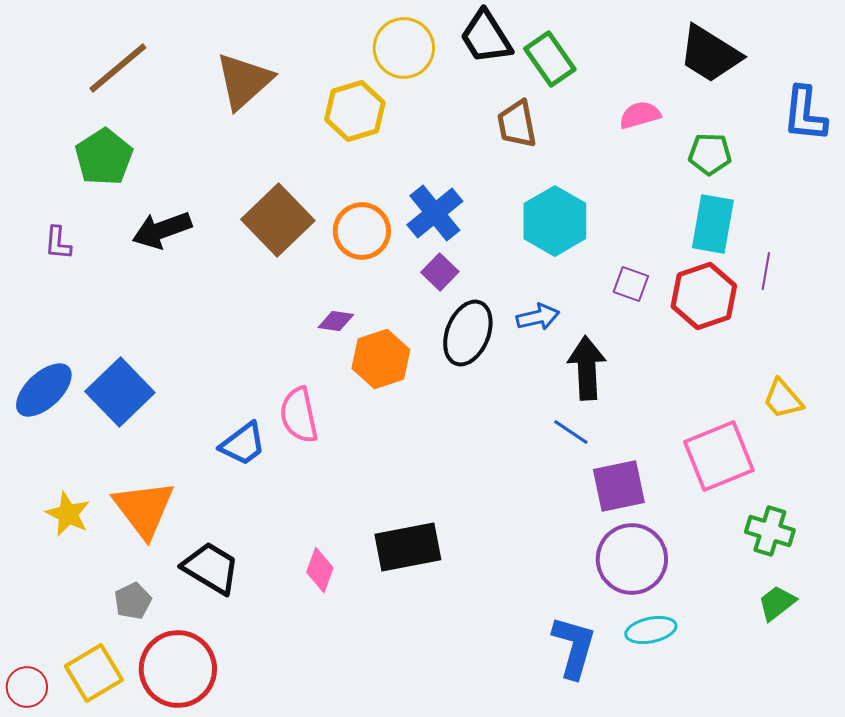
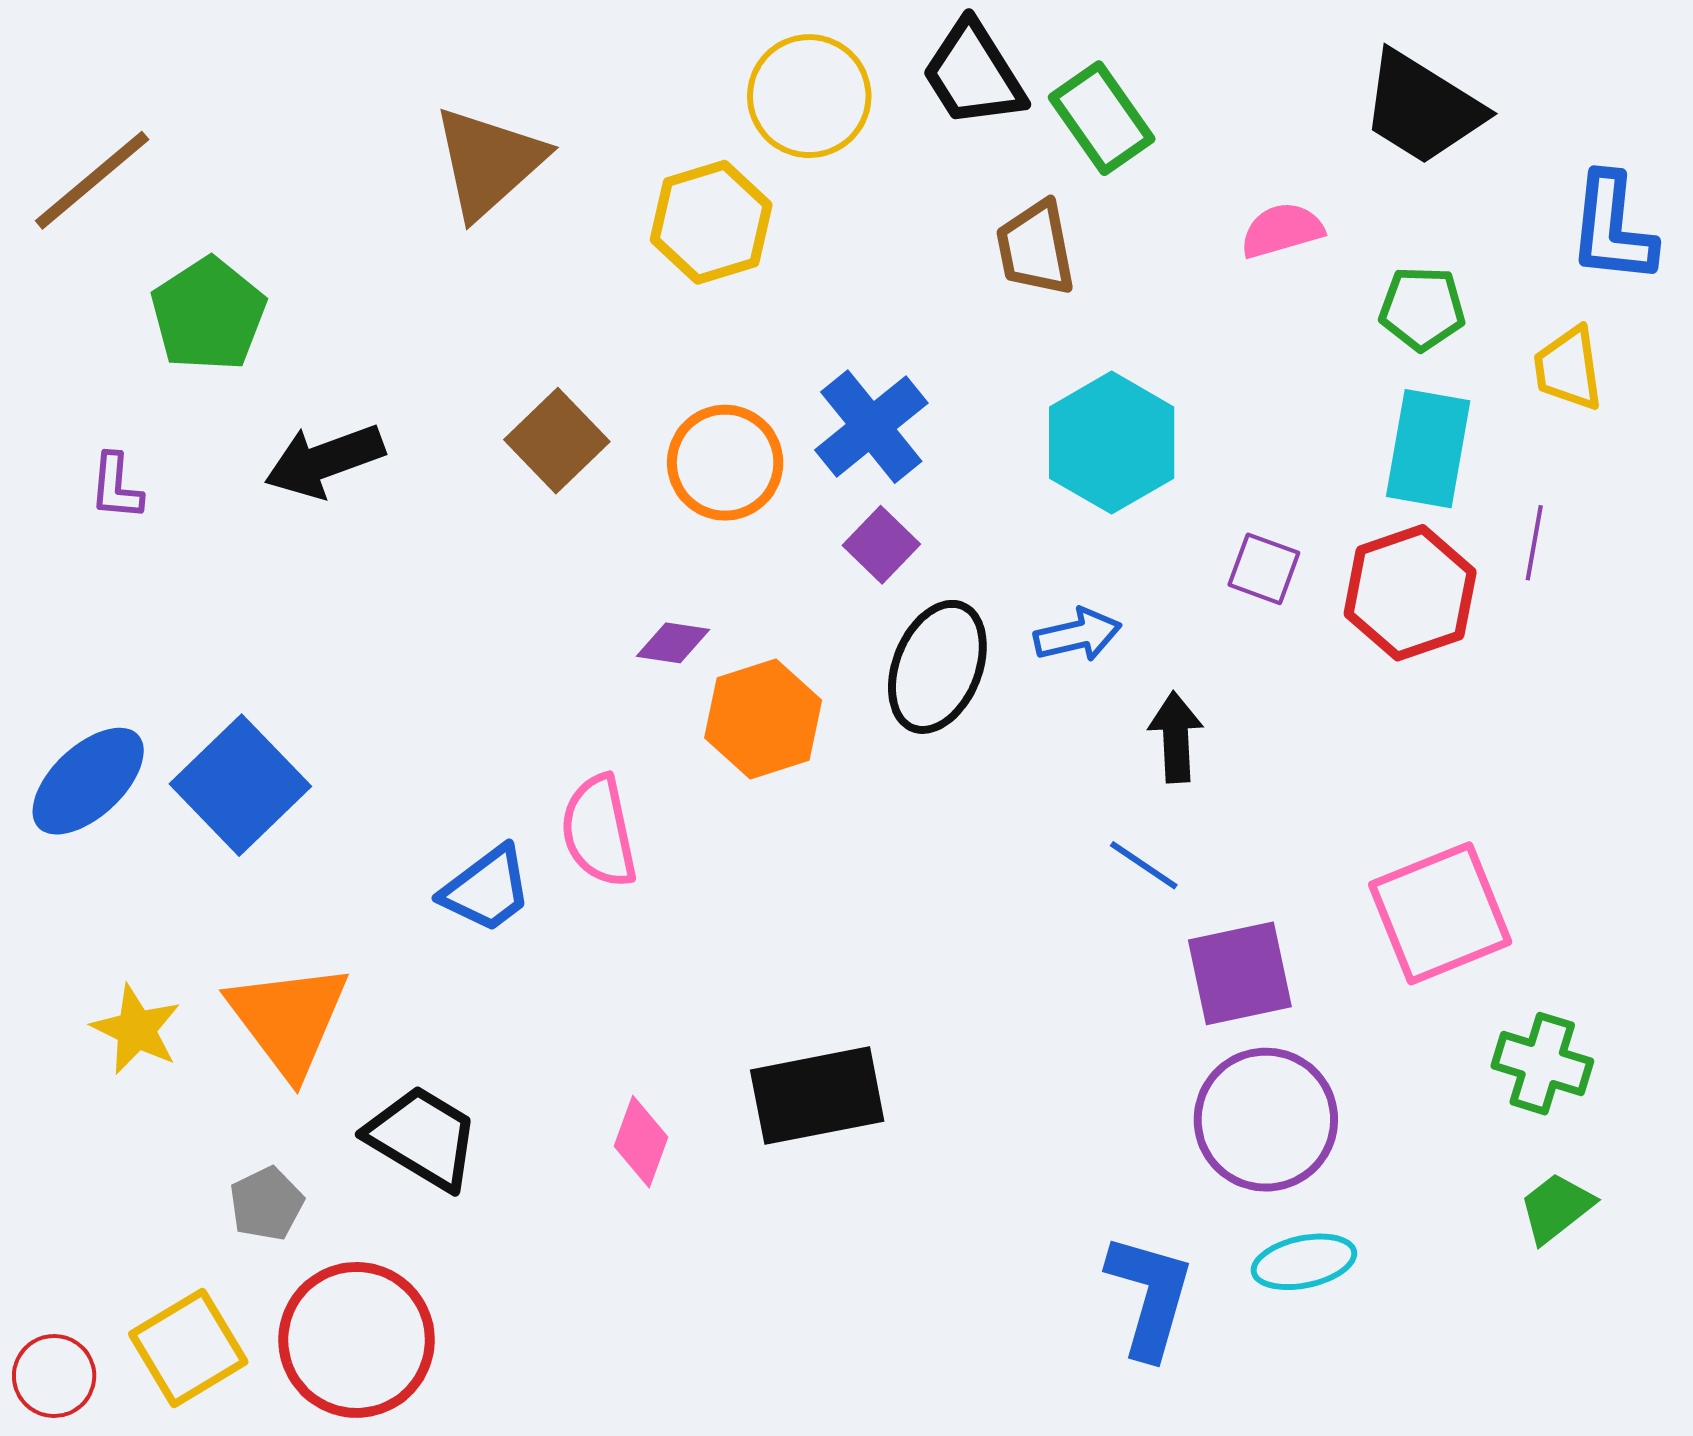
brown line: (118, 68) -> (92, 180), moved
brown square: (278, 220) -> (557, 441), size x0.7
black arrow: (587, 368) -> (1176, 737), size x0.7
yellow trapezoid: (783, 399) -> (1568, 368), moved, turned 33

